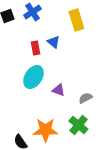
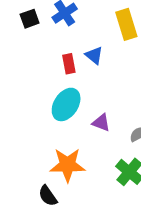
orange star: (45, 130) -> (67, 165), moved

